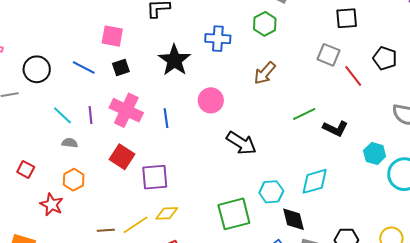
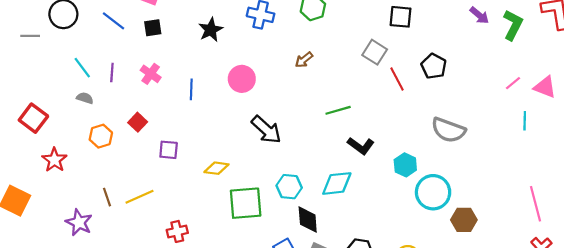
black star: (174, 60) -> (211, 30), size x0.7
brown arrow: (265, 73) -> (304, 60), size x0.7
pink cross: (126, 110) -> (151, 74), size x0.6
black L-shape: (335, 129) -> (361, 146), moved
red square: (122, 157) -> (138, 122), size x0.7
red square: (26, 169) -> (33, 118), size x1.5
purple square: (155, 177) -> (169, 150), size x0.7
orange hexagon: (74, 180) -> (101, 136), moved
yellow diamond: (167, 213) -> (216, 168), moved
brown line: (106, 230) -> (107, 197), turned 66

